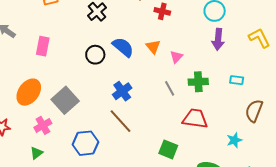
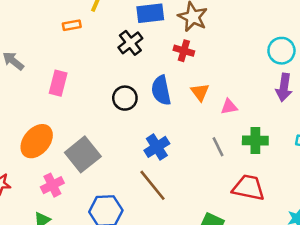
red cross: (162, 11) -> (184, 51), moved
blue semicircle: (123, 47) -> (161, 90), turned -145
pink triangle: (176, 57) -> (229, 107), turned 32

